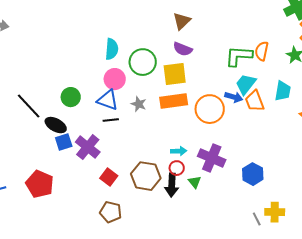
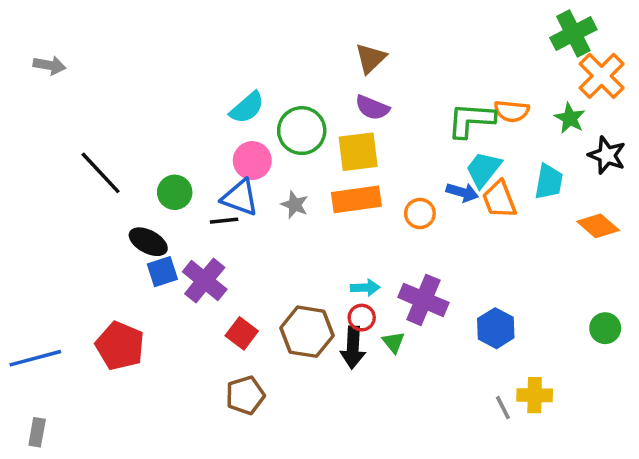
cyan semicircle: (112, 49) -> (247, 108), turned 45
orange semicircle: (262, 51) -> (512, 111), turned -96
black line: (29, 106) -> (101, 173), moved
orange circle: (210, 109) -> (420, 213), size x0.6
black line: (111, 120) -> (224, 221), moved
brown pentagon: (111, 212) -> (245, 395), turned -30

